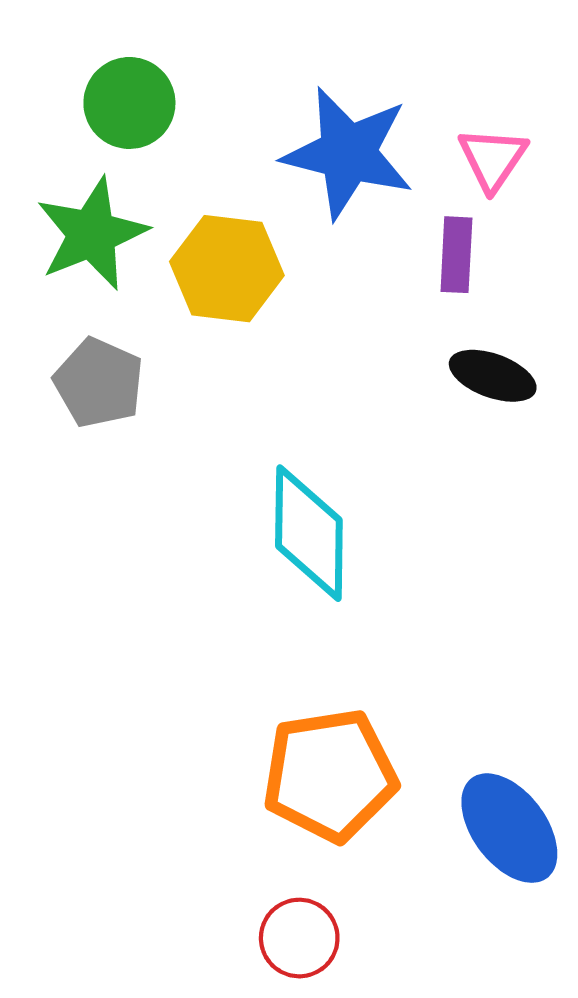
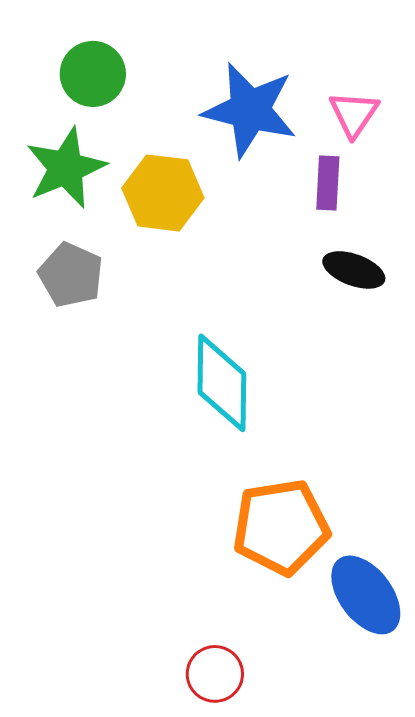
orange pentagon: (330, 775) -> (281, 527), moved

